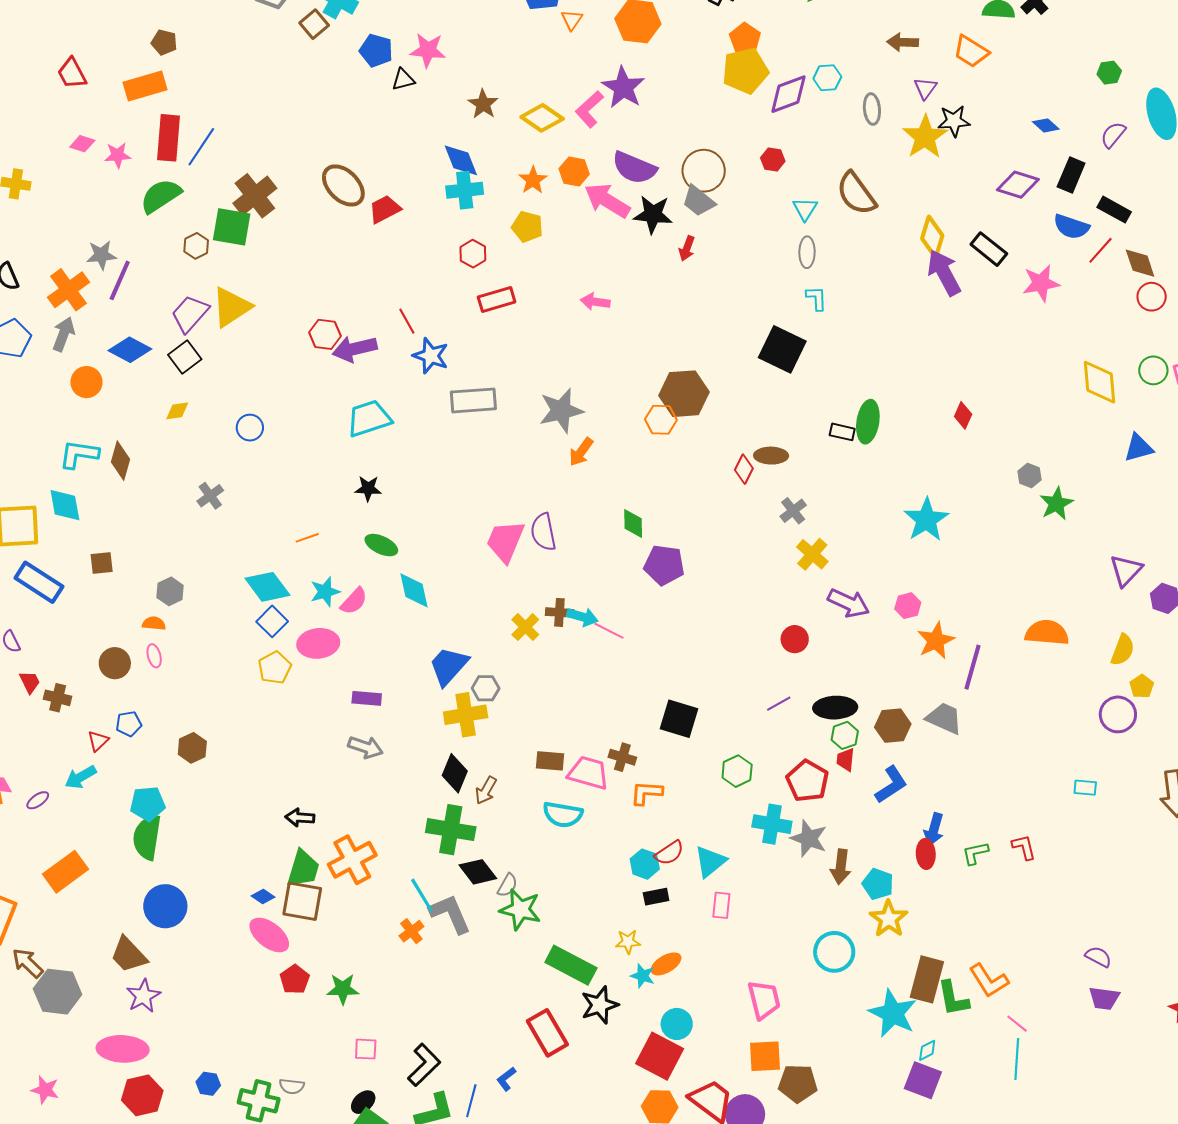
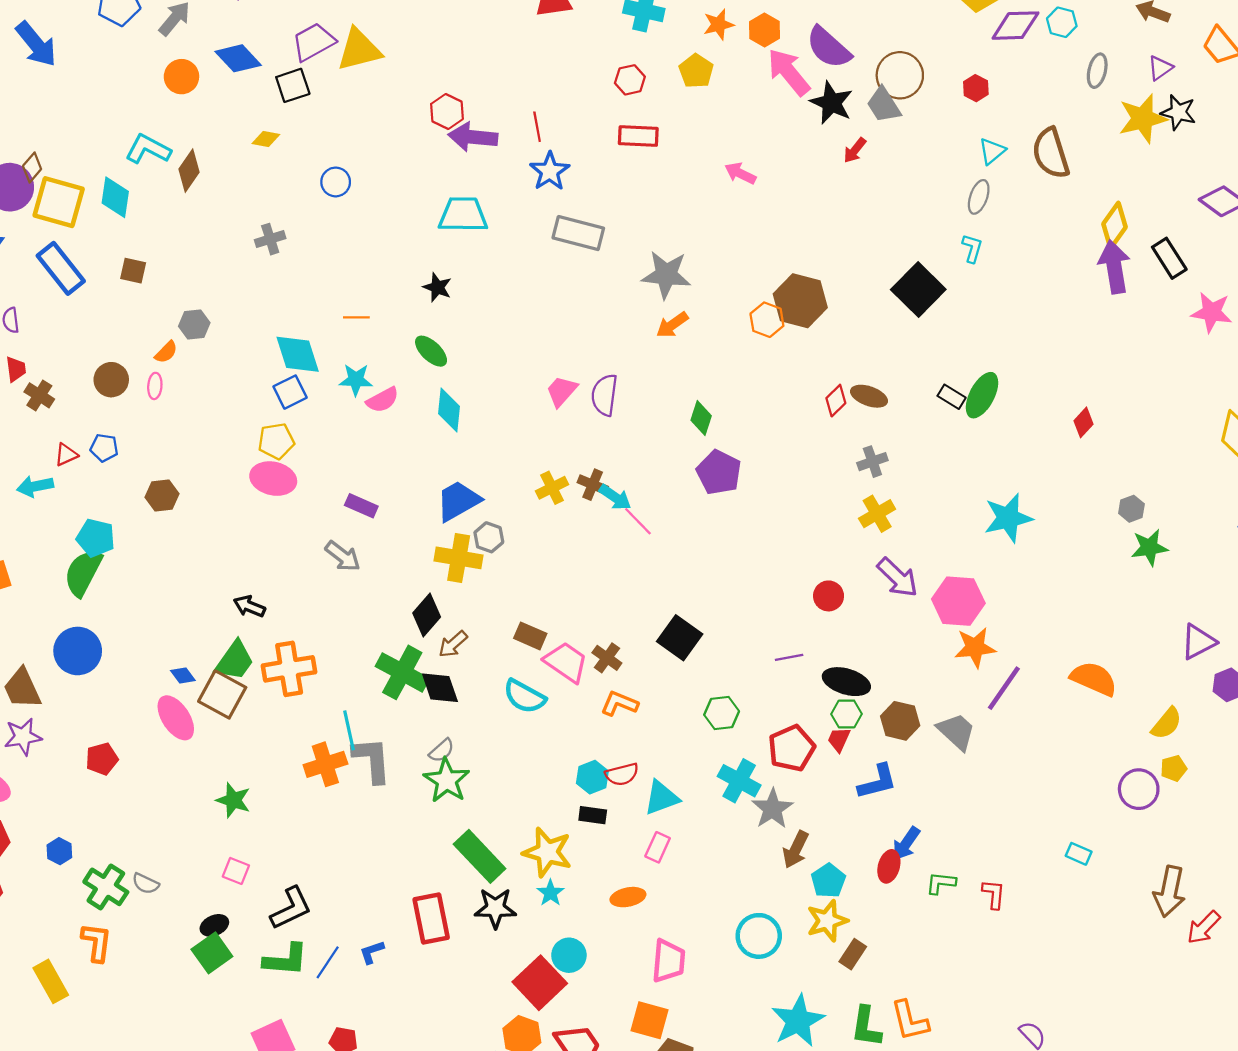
pink trapezoid: (505, 541) -> (562, 391), size x0.7
pink hexagon: (908, 606) -> (958, 601), size x1.8
orange semicircle: (154, 623) -> (166, 352), turned 110
pink ellipse: (318, 643) -> (273, 479), moved
black diamond: (478, 872) -> (440, 688), moved
orange cross: (411, 931) -> (325, 764), size x1.5
yellow star: (628, 942) -> (547, 852), size x1.8
orange ellipse: (666, 964) -> (628, 897), moved
red pentagon: (295, 979) -> (102, 759), moved
brown rectangle: (927, 979) -> (853, 954), moved, size x0.6

